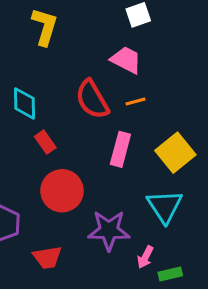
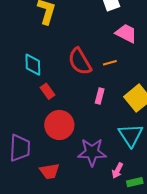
pink trapezoid: (126, 60) -> (126, 33), moved
pink rectangle: (120, 149) -> (100, 96), size x0.7

